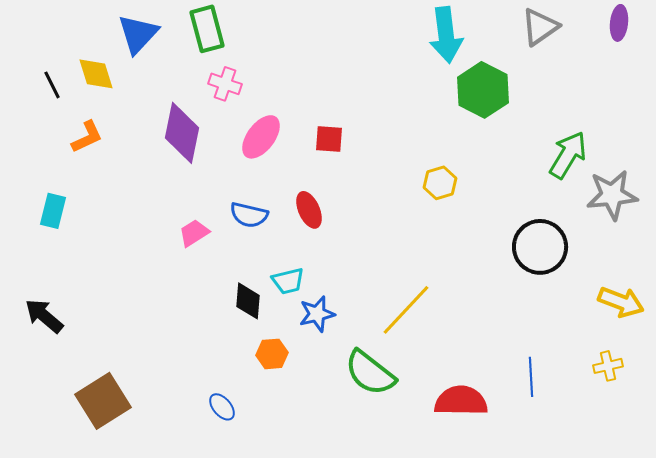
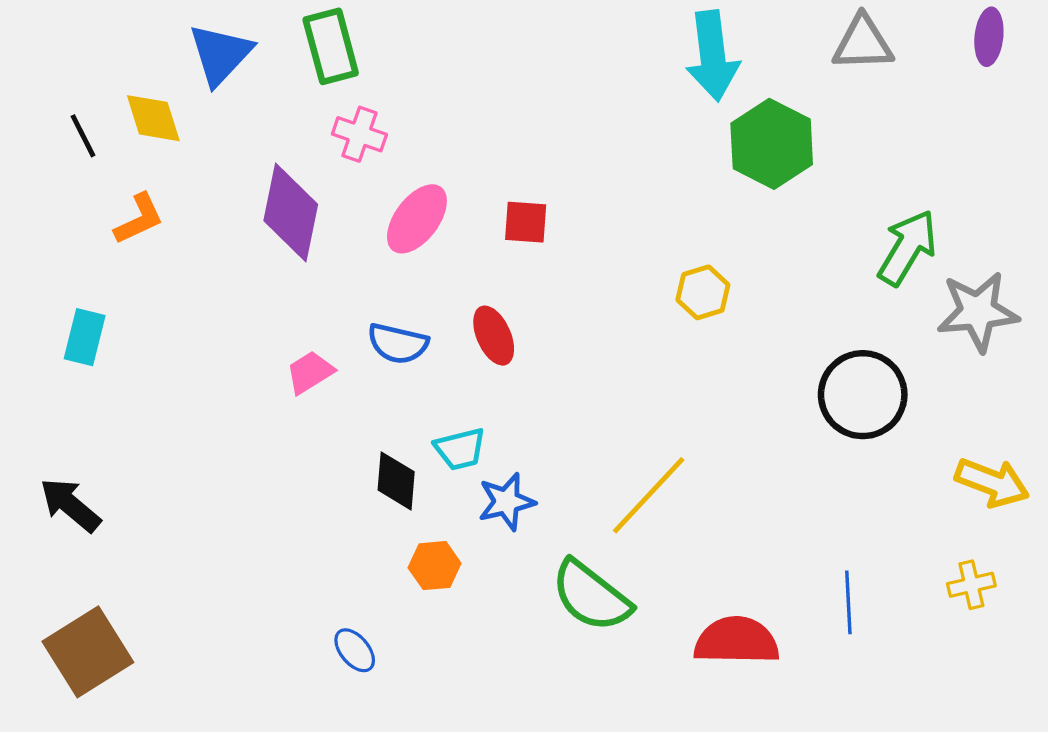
gray triangle: (540, 27) -> (863, 43), turned 33
brown square: (103, 401) -> (88, 652), moved

